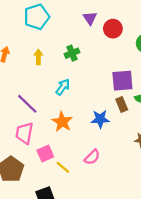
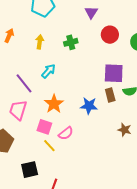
red circle: (113, 29) -> (110, 35), moved
cyan arrow: (63, 87) -> (48, 71), moved
pink square: (45, 154) -> (44, 127), moved, turned 35
pink semicircle: (92, 157) -> (66, 133), moved

